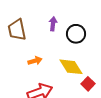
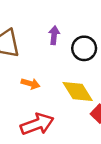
orange arrow: (35, 61) -> (31, 84), turned 32

